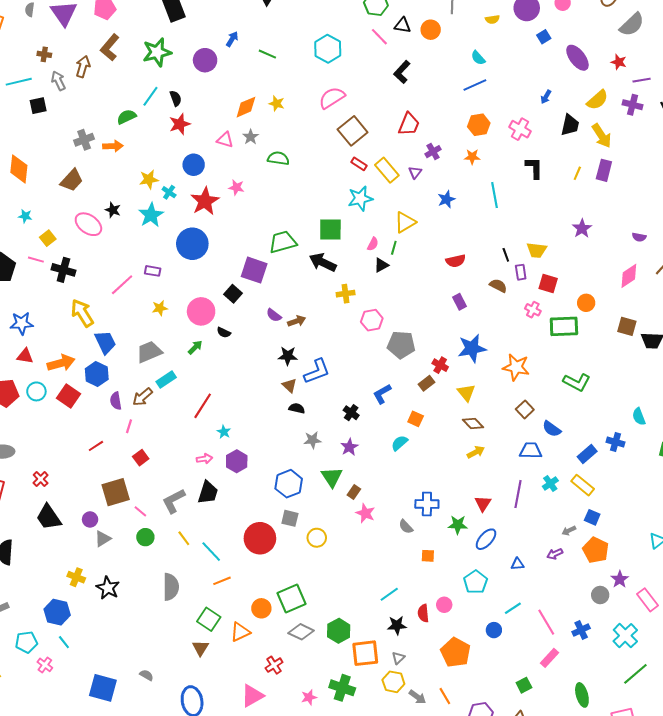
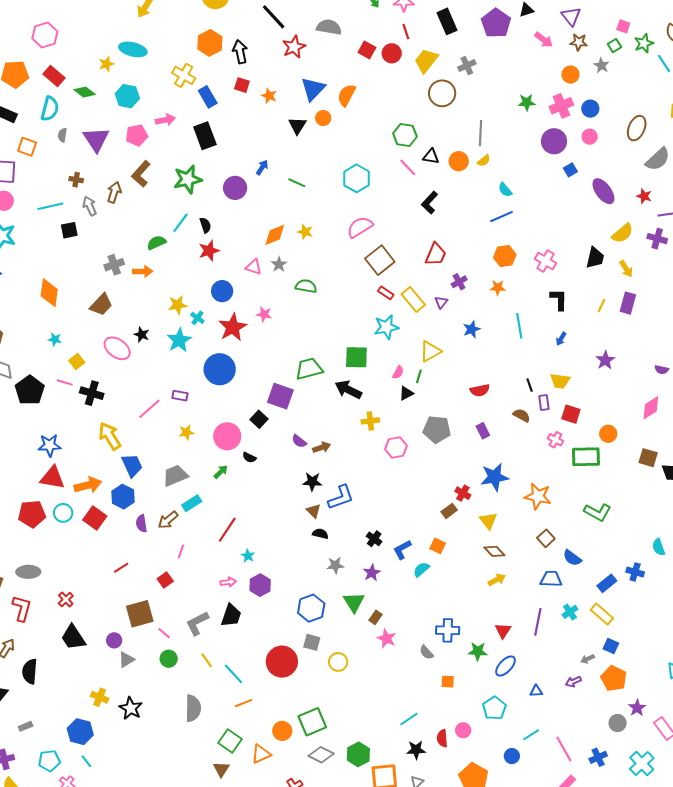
yellow semicircle: (492, 19) -> (484, 161), moved, turned -32
blue arrow: (546, 97) -> (561, 339), moved
yellow arrow: (602, 136) -> (626, 269), size x0.7
gray pentagon: (401, 345) -> (437, 429), moved
red triangle: (25, 356) -> (52, 478), size x1.5
blue L-shape: (382, 394) -> (402, 550), moved
pink line: (129, 426) -> (181, 551), moved

